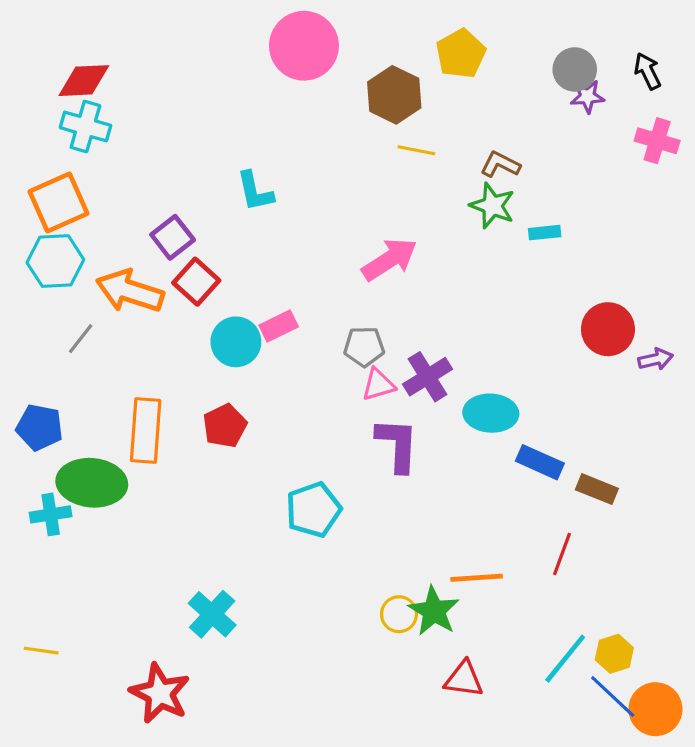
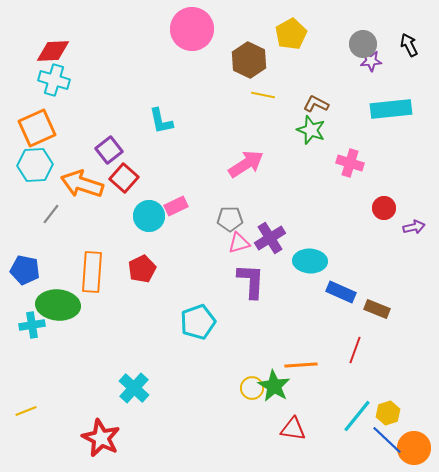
pink cross: (657, 141) -> (350, 163), moved
cyan rectangle: (545, 233) -> (391, 109), moved, size x2.0
red circle: (608, 329) -> (384, 208), size x0.7
yellow line: (41, 651) -> (26, 411), turned -30

